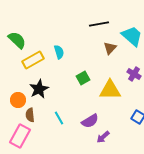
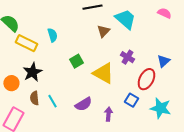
yellow rectangle: (33, 60) -> (26, 43), turned 55
yellow triangle: (110, 90) -> (103, 73), turned 30
brown semicircle: (30, 115) -> (34, 98), moved
purple arrow: (103, 137) -> (108, 114), moved, turned 136

